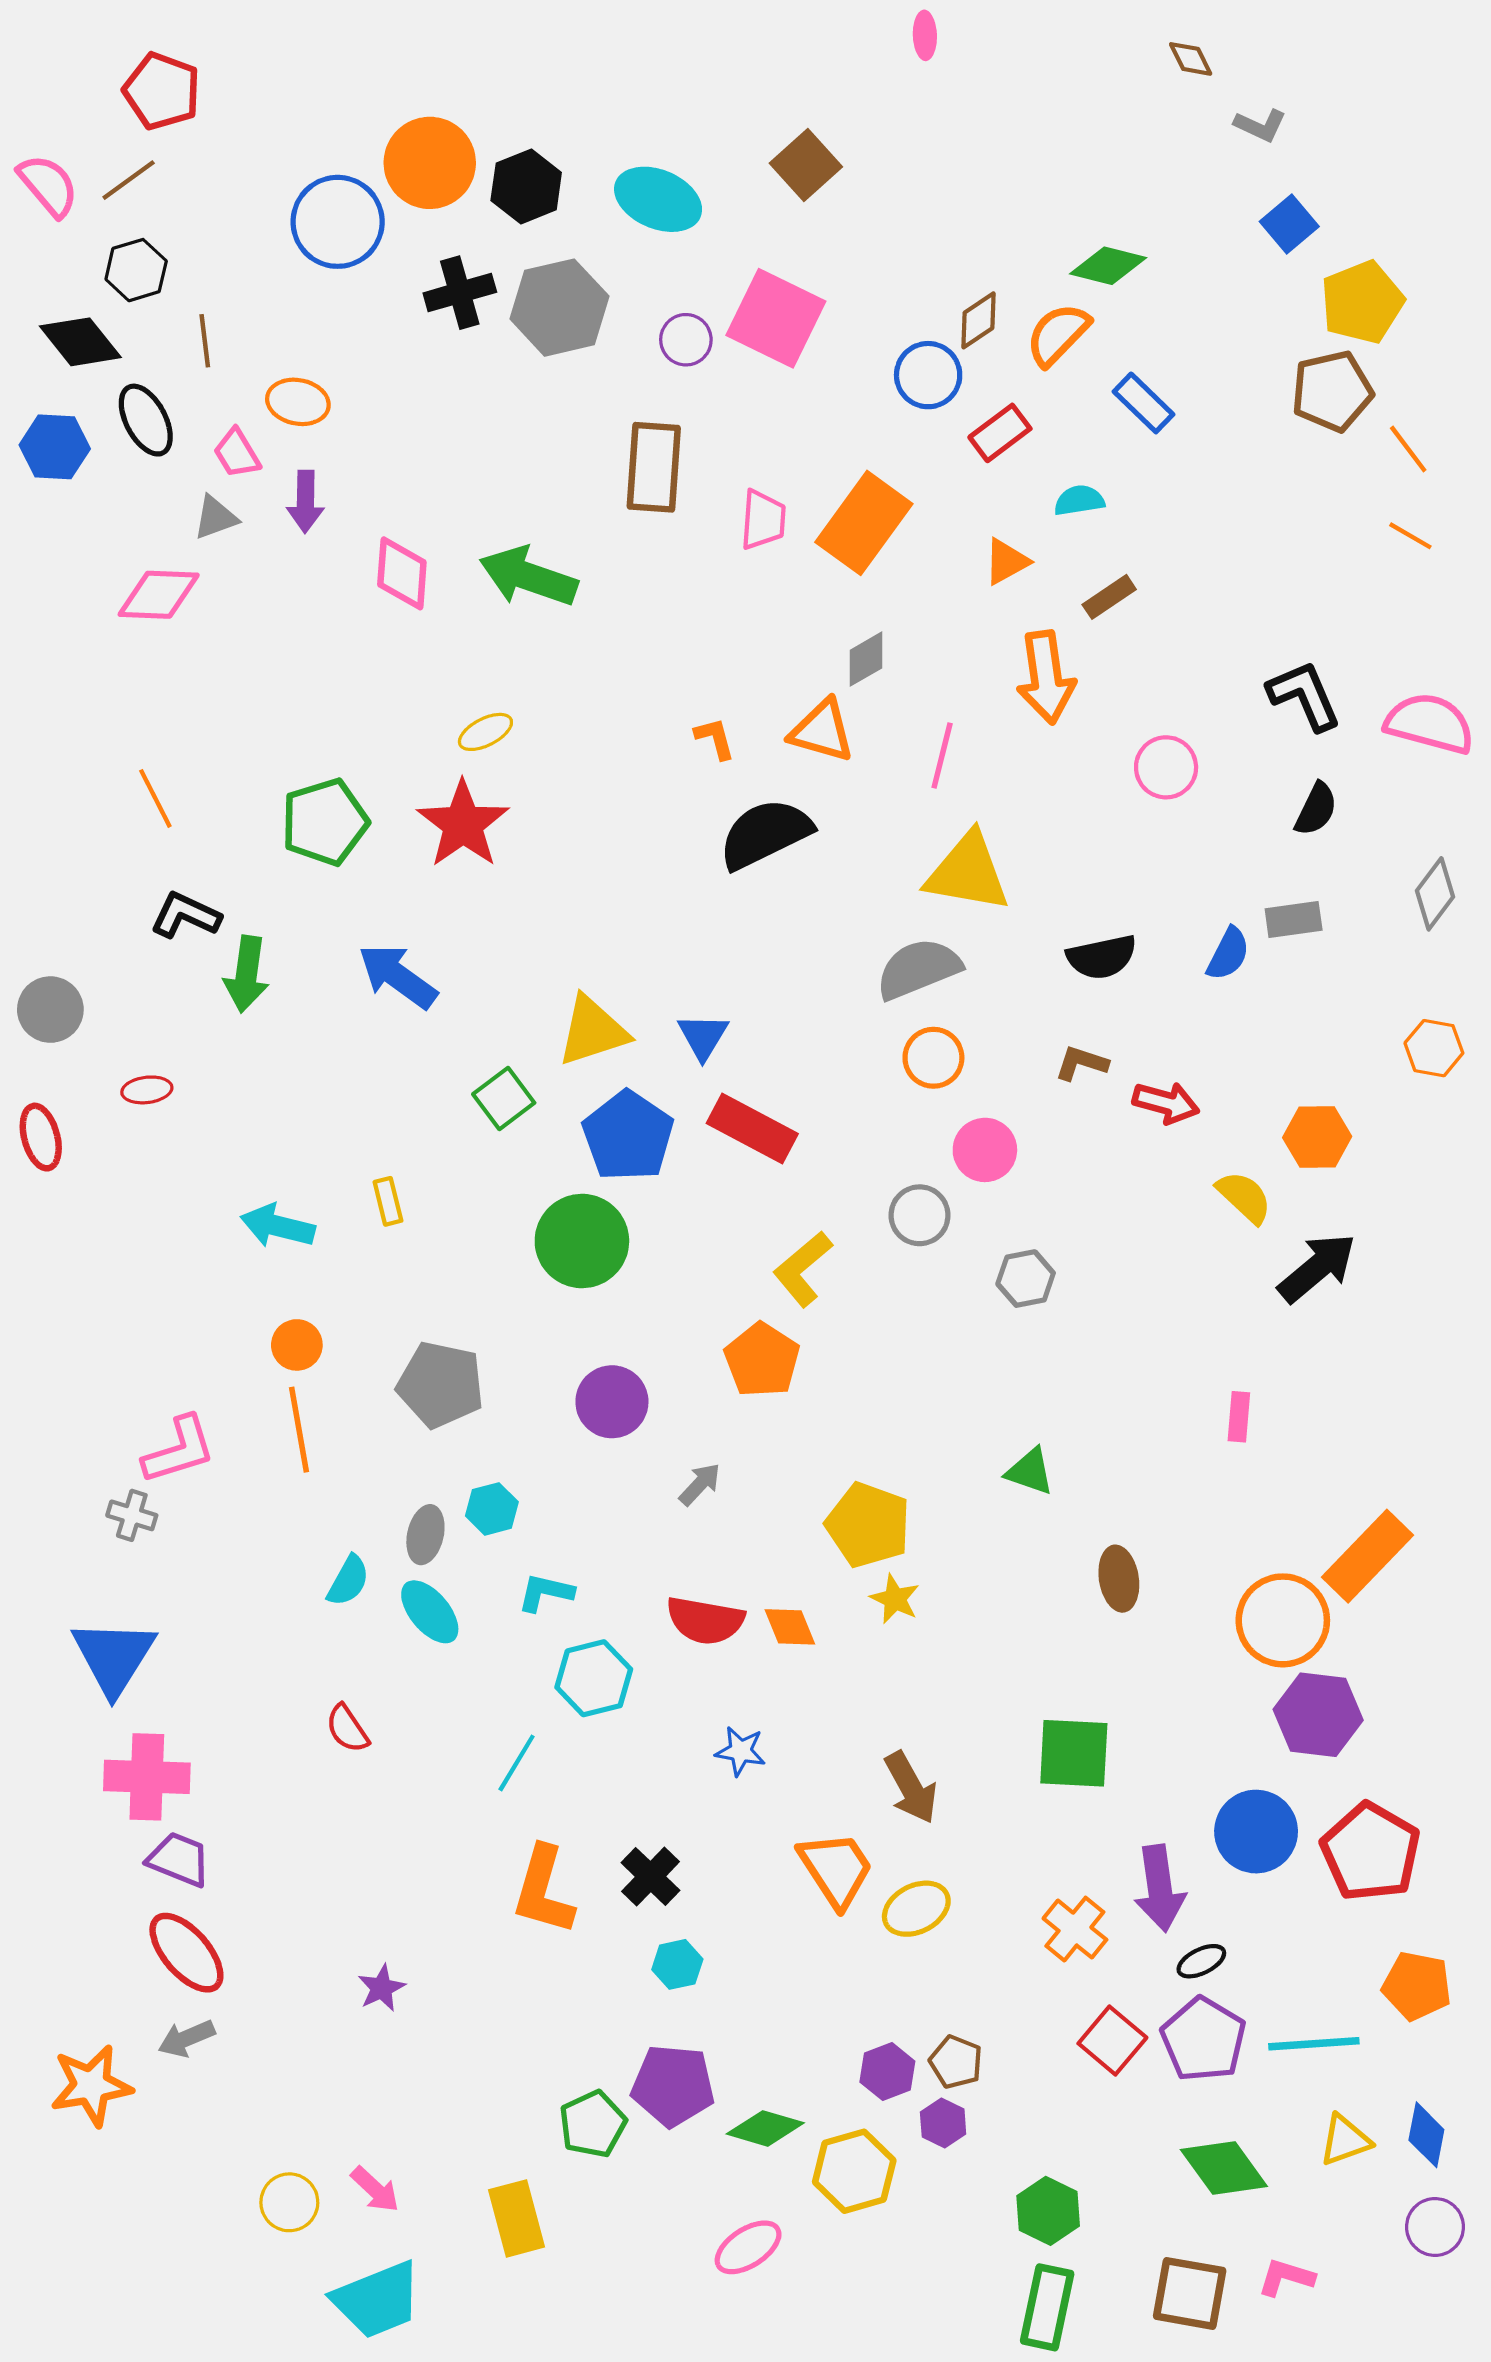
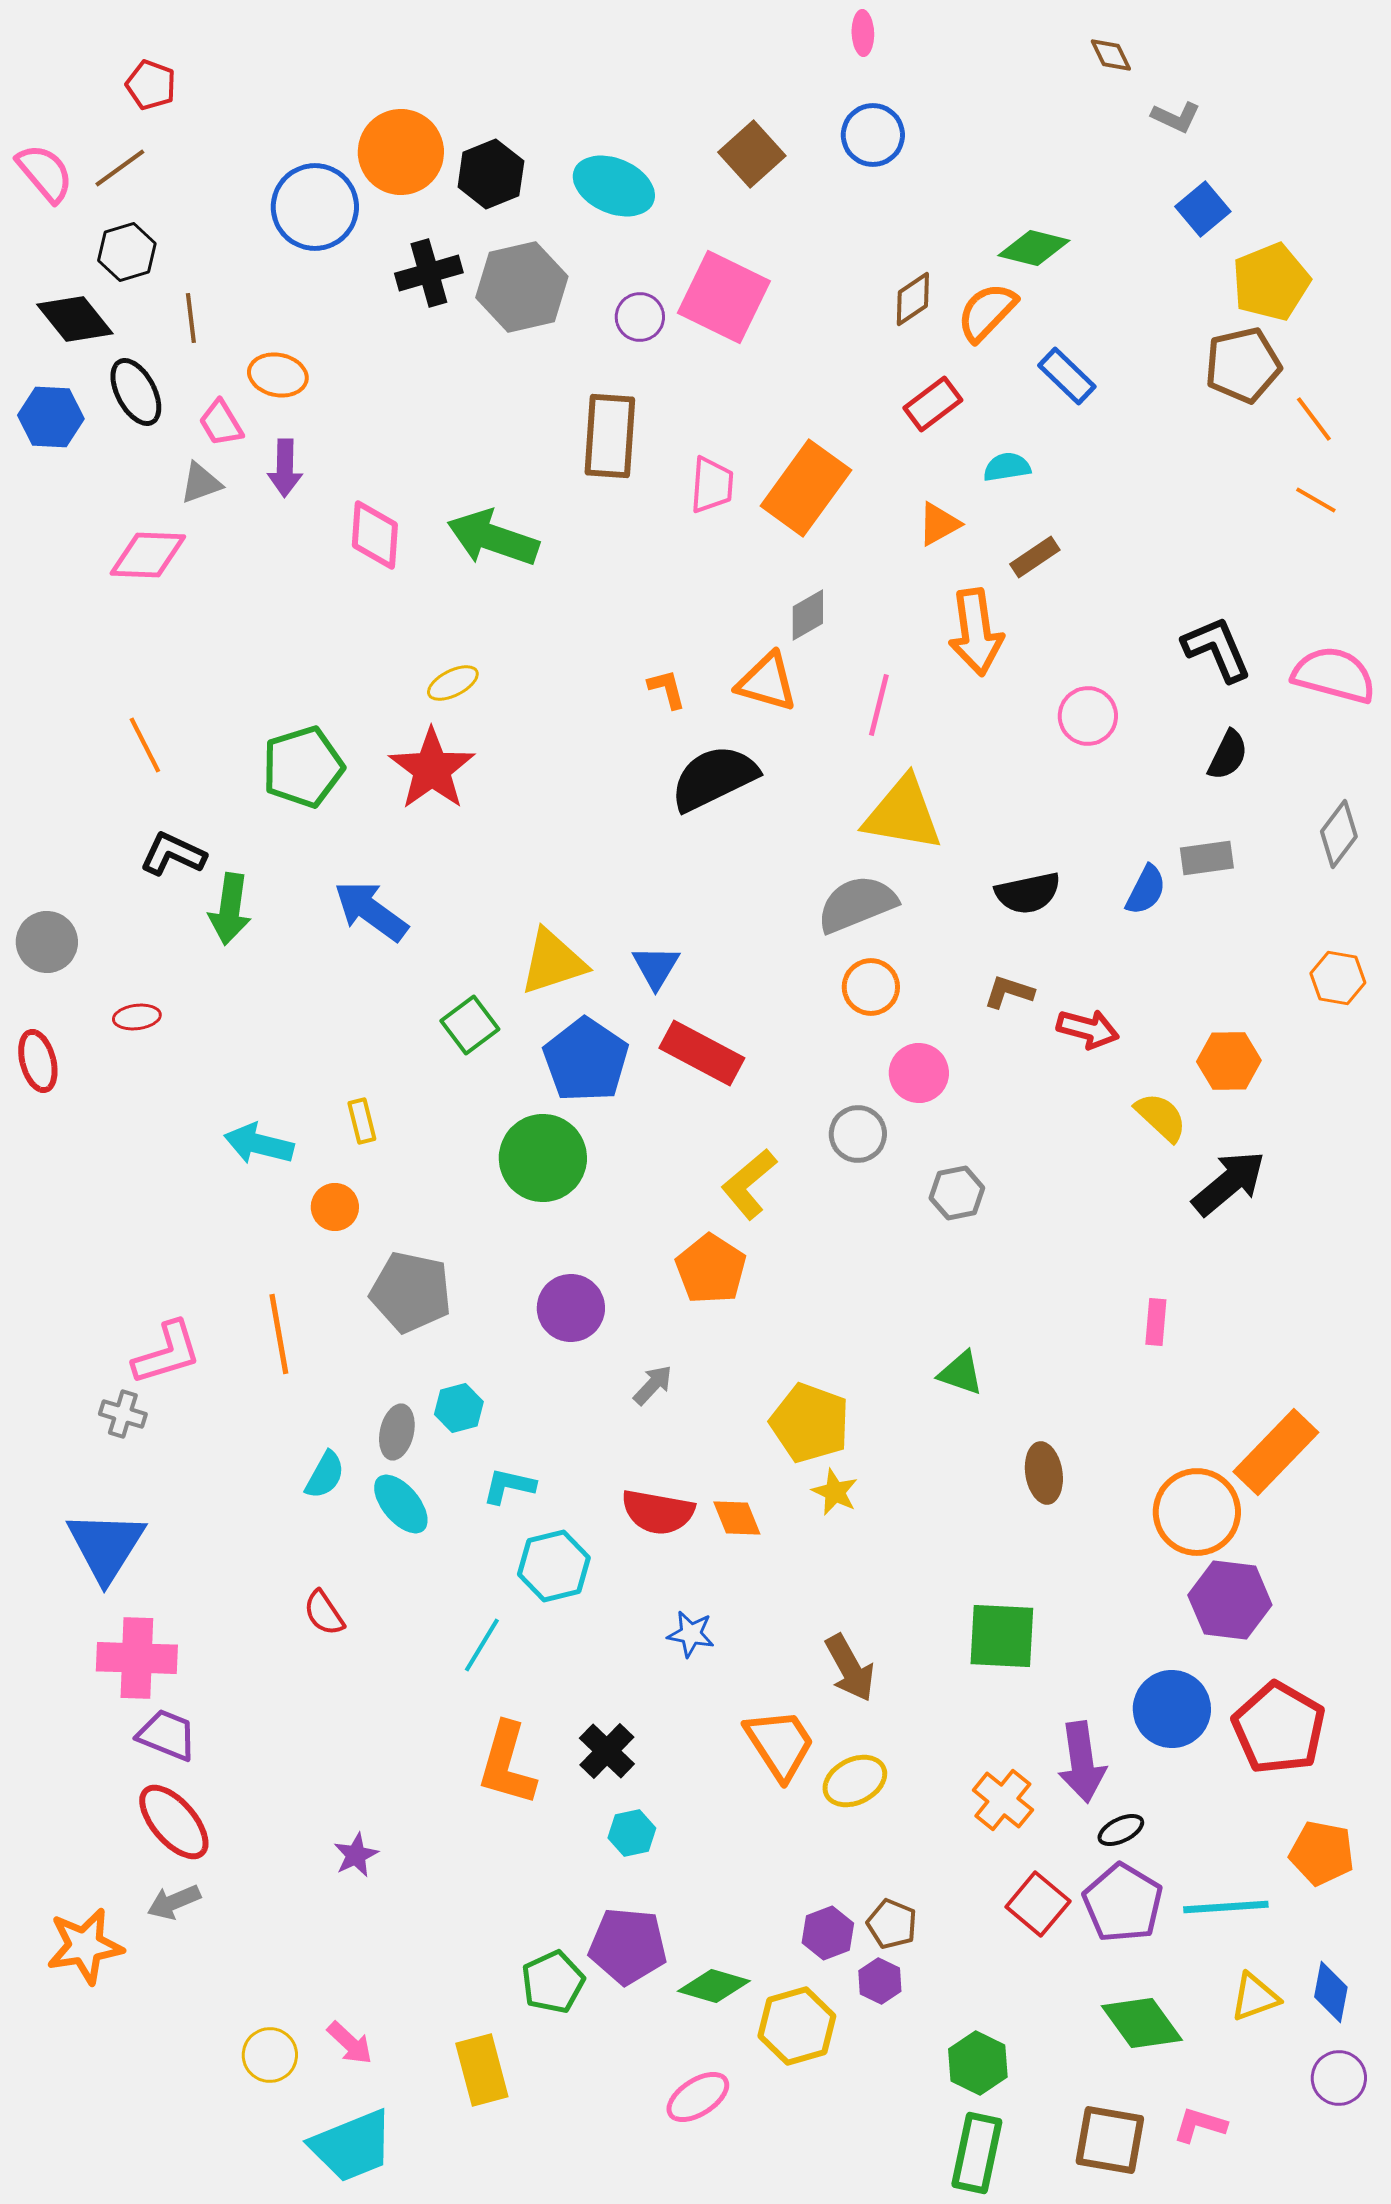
red pentagon: (162, 91) -> (151, 85), size x0.7
blue circle: (928, 375) -> (873, 135), moved
orange circle: (297, 1345) -> (335, 1207), moved

